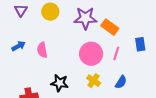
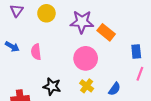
blue arrow: (18, 46) -> (12, 47), turned 56
pink line: (116, 53) -> (140, 74), moved

